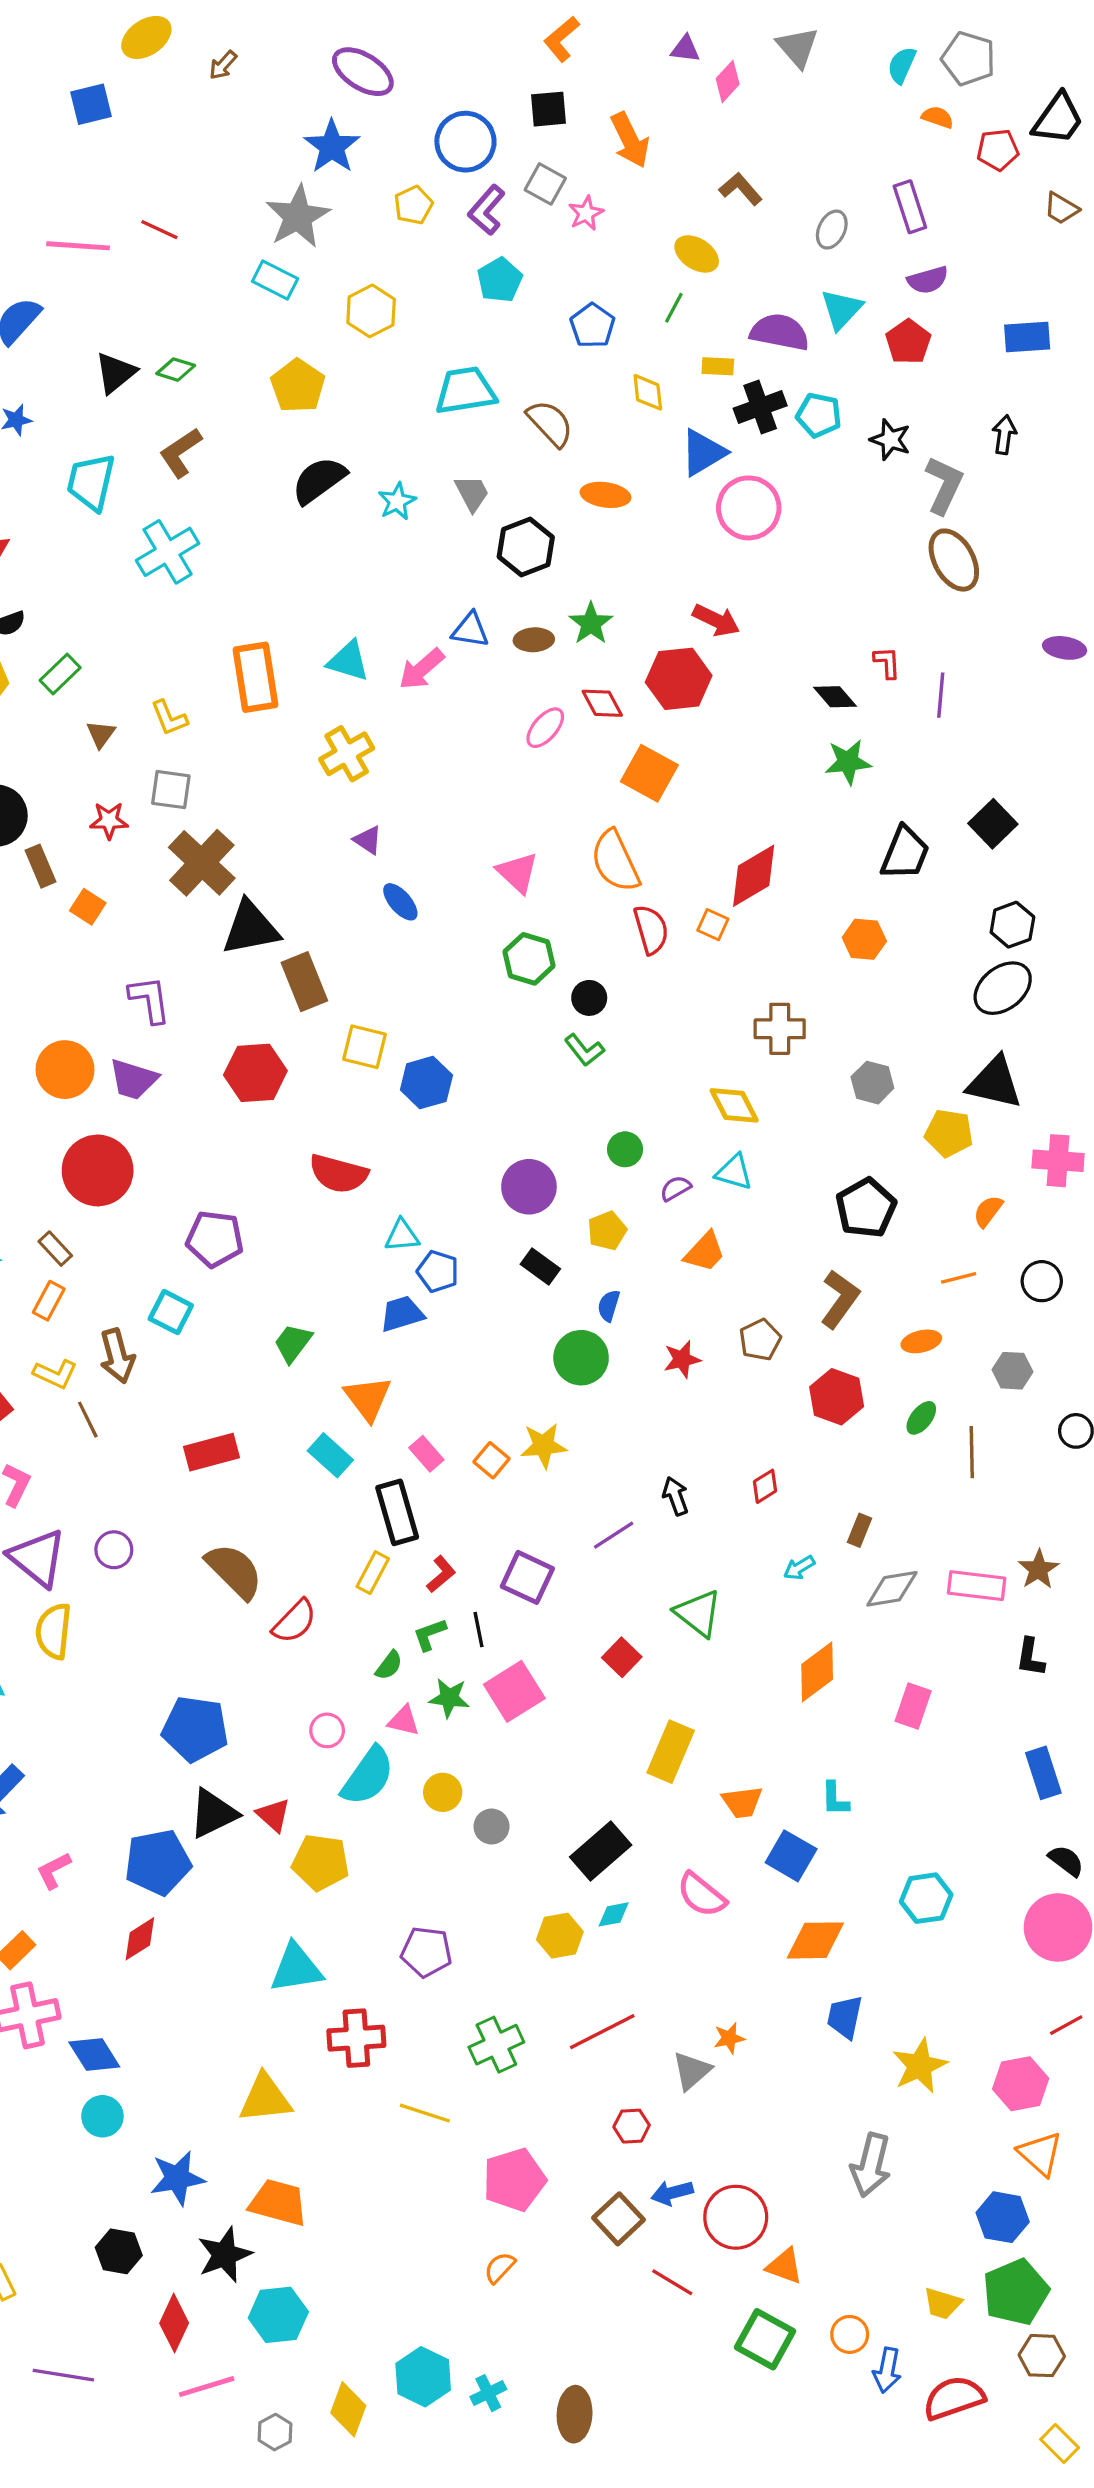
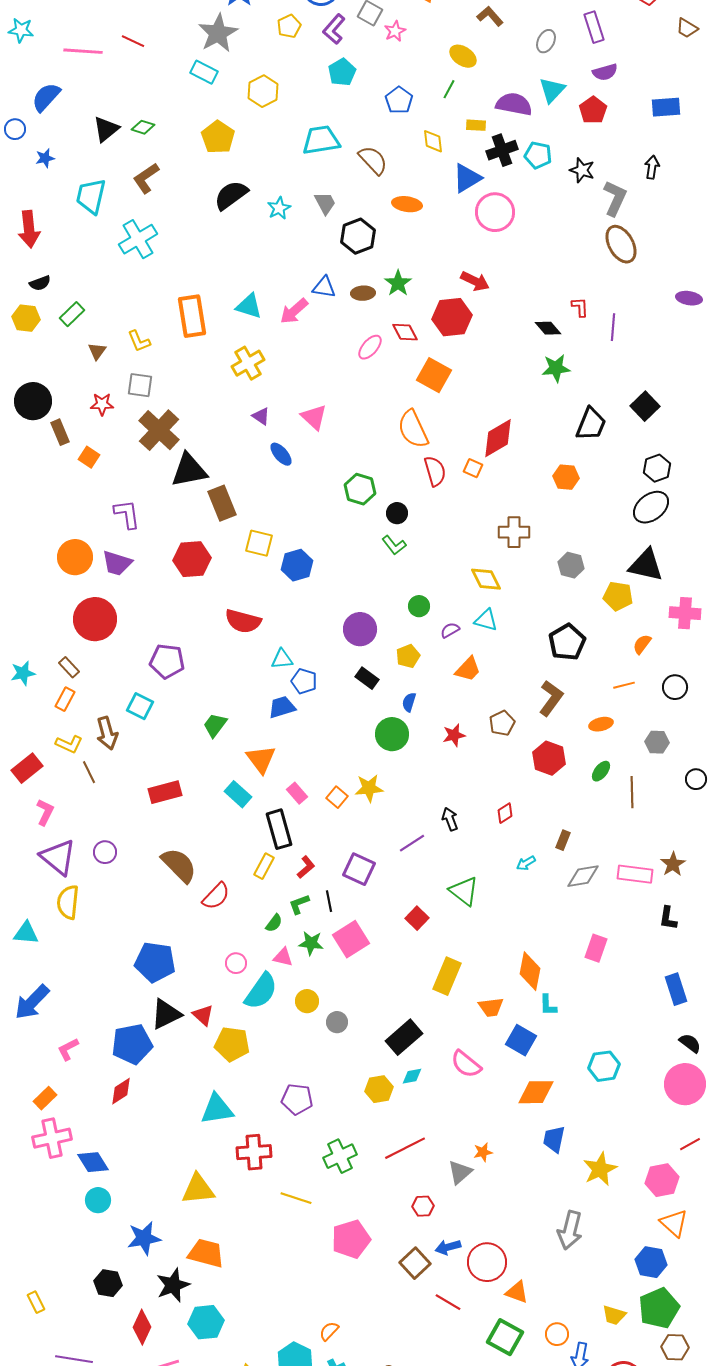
pink triangle: (518, 873) -> (314, 417), moved
orange diamond: (817, 1672) -> (530, 971), moved, turned -42
orange semicircle: (500, 2268) -> (329, 1331), moved

